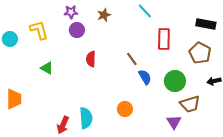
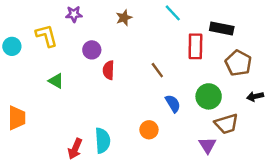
purple star: (71, 12) -> (74, 14), moved
black rectangle: (206, 24) -> (222, 28), moved
purple circle: (77, 30) -> (92, 50), moved
blue semicircle: (145, 77) -> (173, 104), moved

